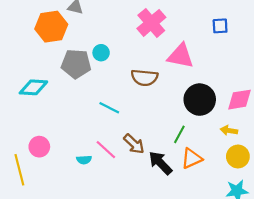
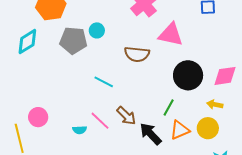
cyan diamond: (33, 87) -> (27, 42), moved, turned -36
yellow circle: (238, 156) -> (208, 128), moved

